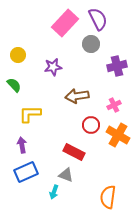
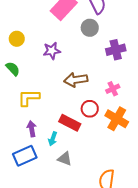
purple arrow: (22, 145) -> (32, 129), moved
red rectangle: (74, 152) -> (70, 123), moved
cyan arrow: (54, 192) -> (53, 139), moved

